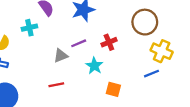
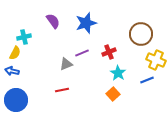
cyan cross: (29, 28) -> (24, 37), moved
cyan star: (94, 66) -> (118, 73), moved
orange square: (113, 89) -> (113, 94), turned 32

